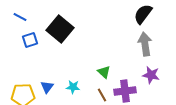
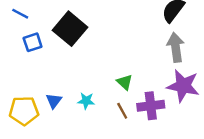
purple star: (151, 75) -> (183, 86), size x1.5

